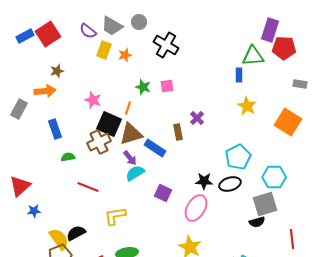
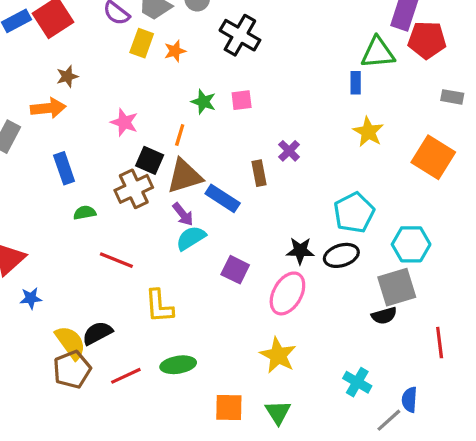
black square: (109, 124) -> (150, 160), size x0.7
yellow L-shape: (115, 216) -> (159, 306), turned -85

